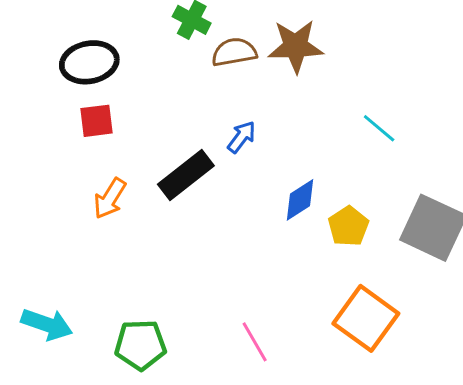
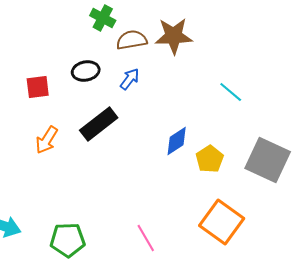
black ellipse: (89, 62) -> (86, 71), moved, size x0.7
blue arrow: (241, 137) -> (130, 79), moved

